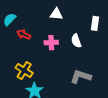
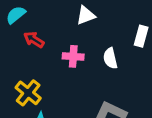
white triangle: (56, 14) -> (86, 15), turned -32

